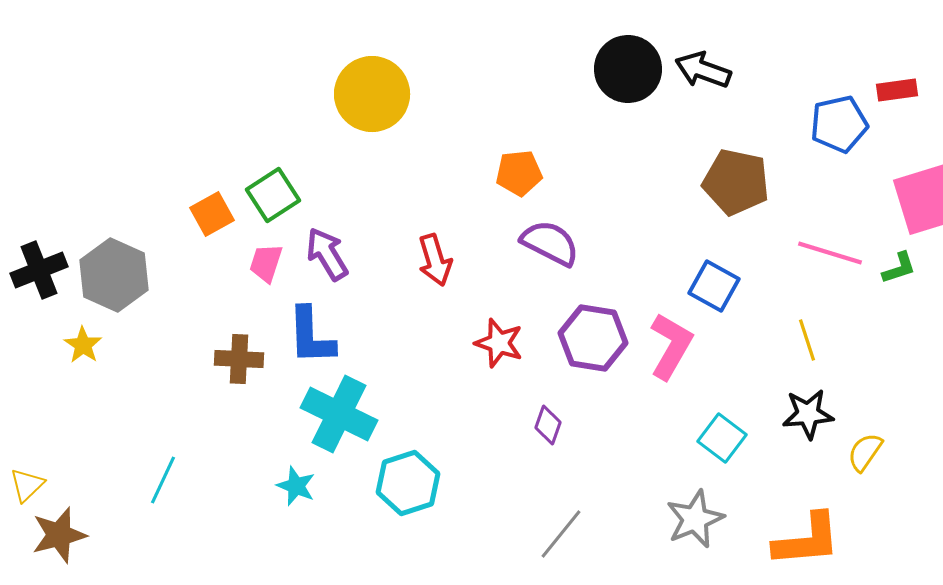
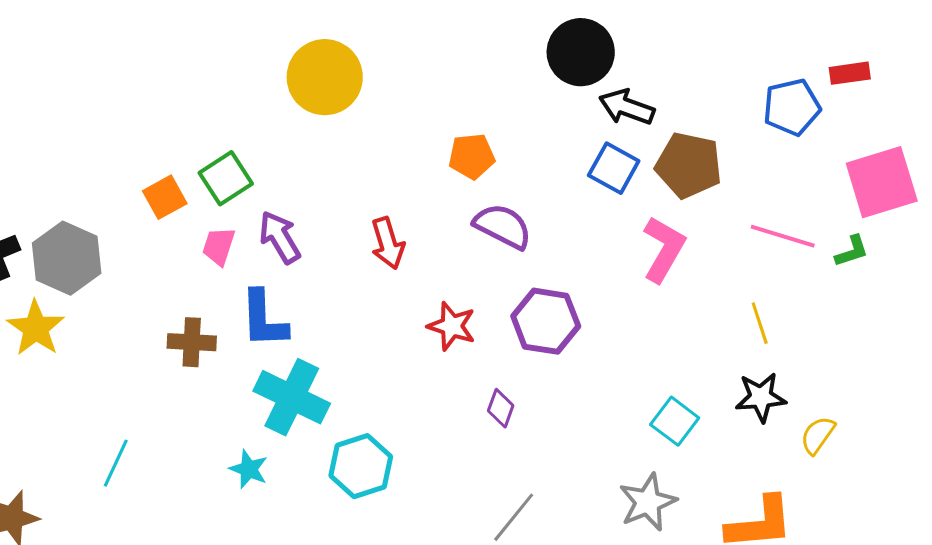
black arrow: (703, 70) -> (627, 107), moved
blue square: (714, 286) -> (614, 168), moved
yellow star: (83, 345) -> (36, 328), size x1.5
pink L-shape: (671, 346) -> (664, 249), moved

